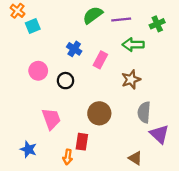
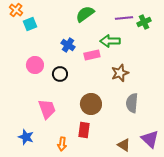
purple line: (121, 19) -> (124, 18), moved
green arrow: (133, 45) -> (110, 41), moved
pink rectangle: (100, 60) -> (92, 55), turned 49
purple triangle: (159, 134) -> (150, 139), moved
red rectangle: (82, 142) -> (84, 130), moved

